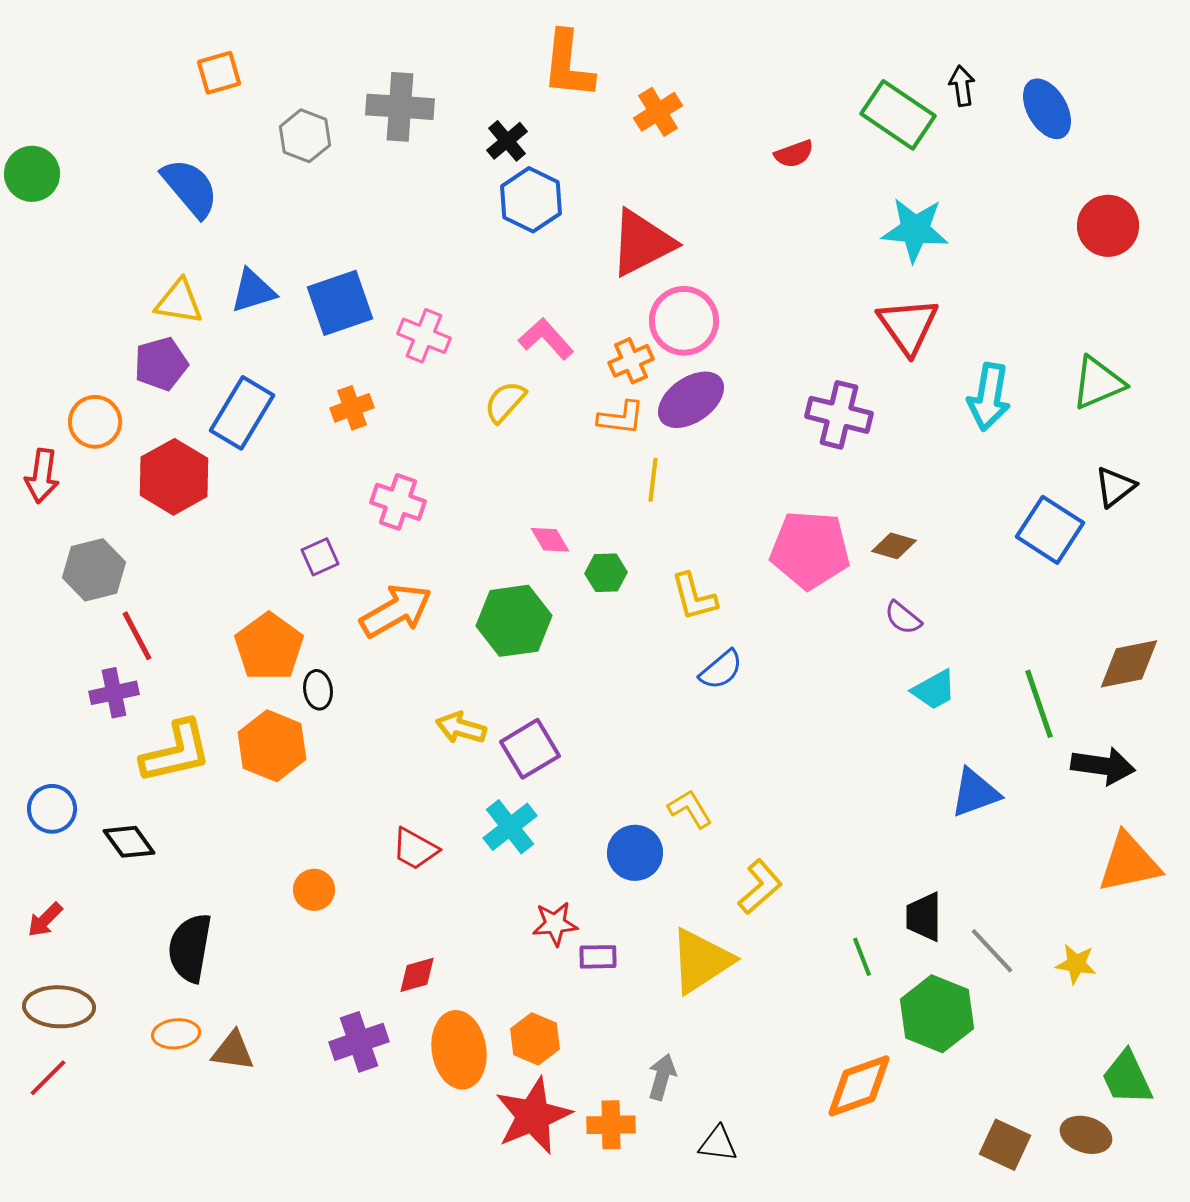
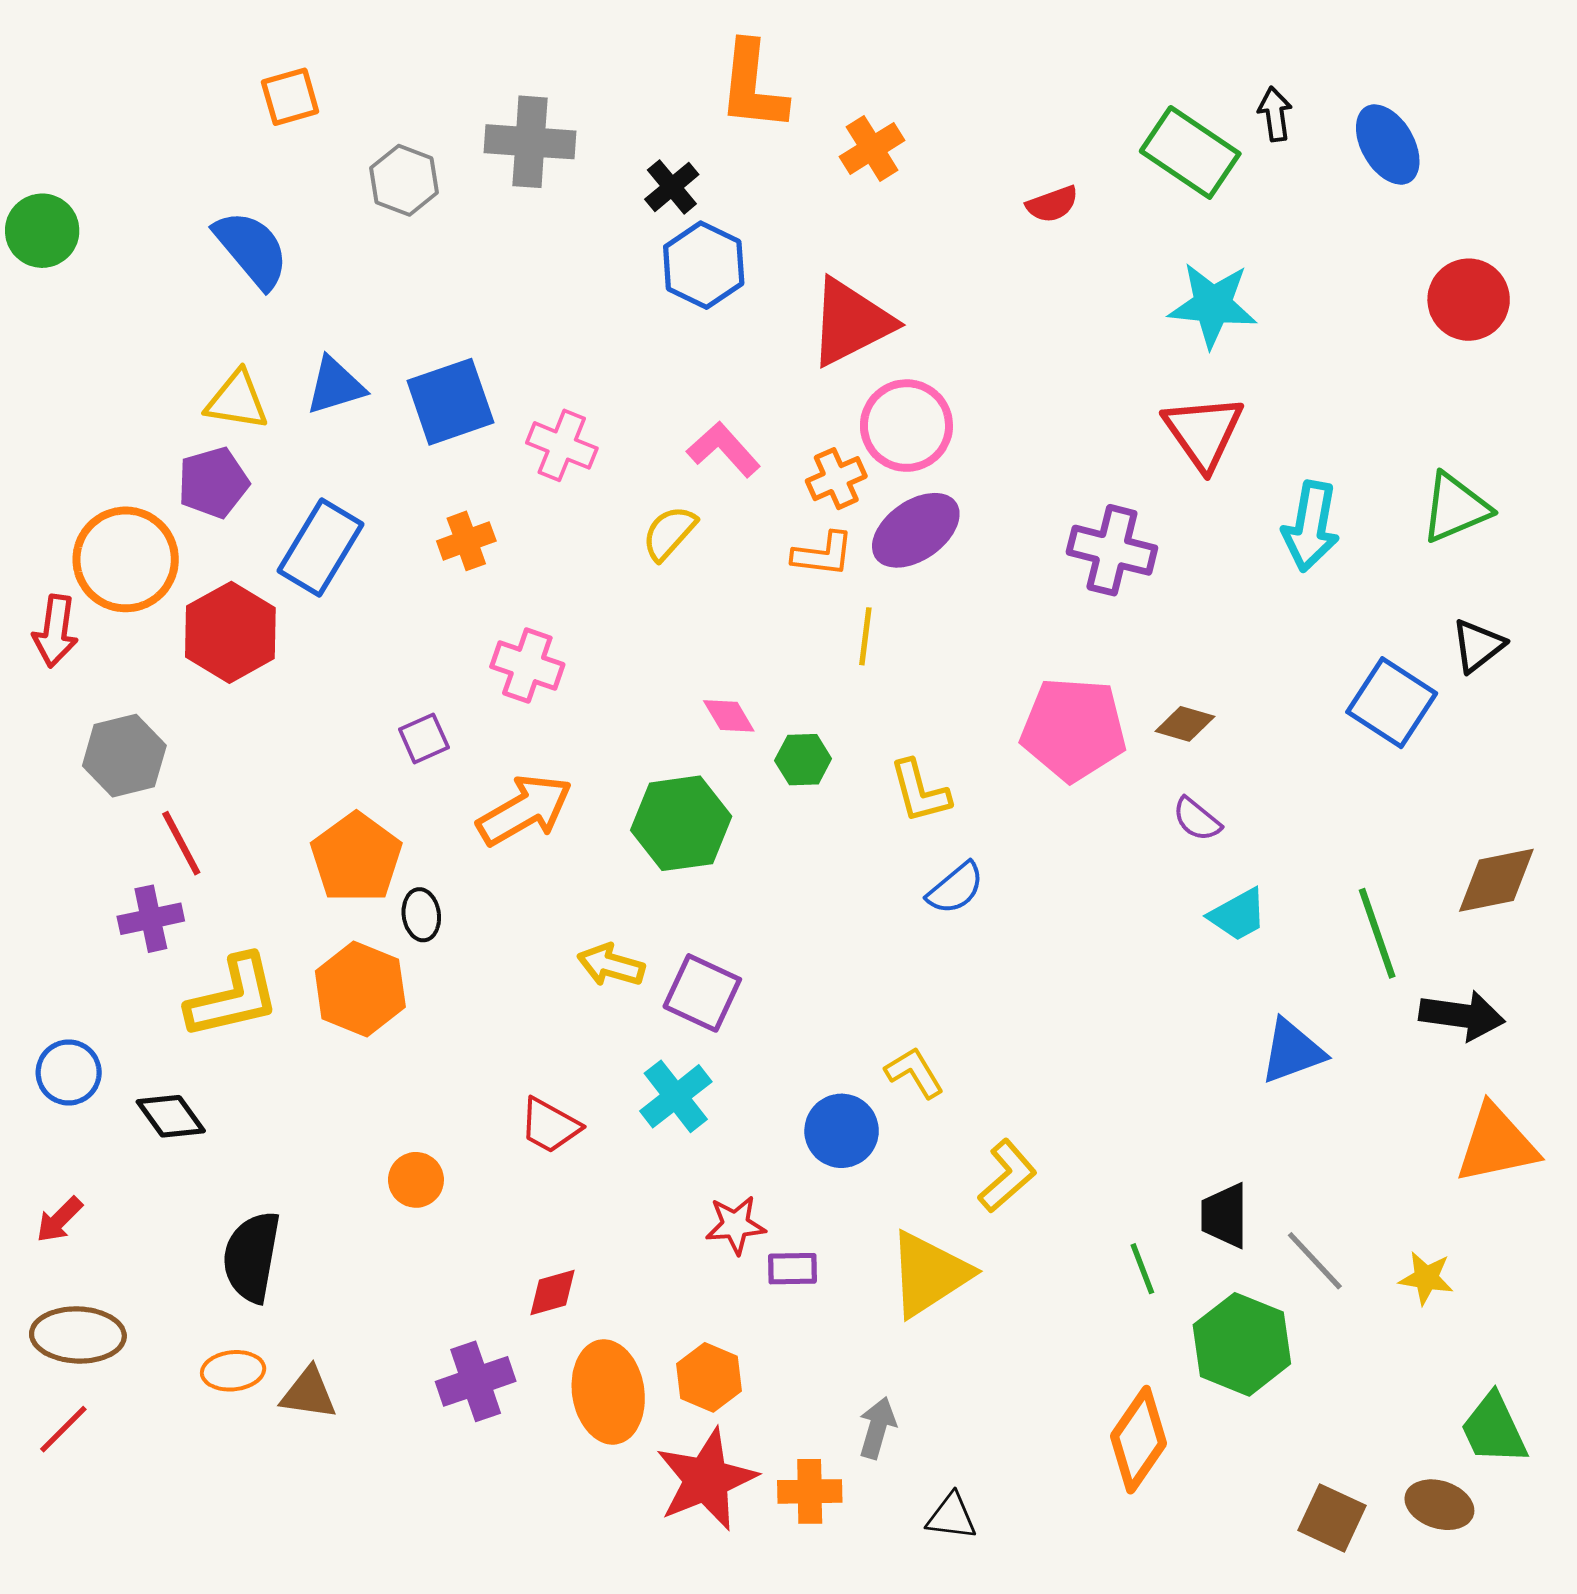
orange circle: (95, 422) -> (126, 559), size x1.5
purple square: (530, 749) -> (702, 993), turned -34
orange diamond: (859, 1086) -> (1138, 1440), turned -36

